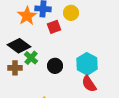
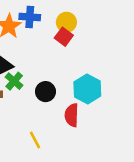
red square: (54, 27) -> (64, 37), moved, turned -32
red semicircle: (89, 84) -> (72, 115), moved, turned 36

